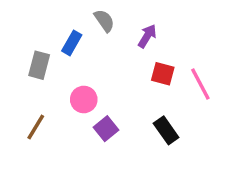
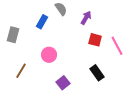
gray rectangle: (39, 65) -> (13, 35), moved
purple square: (106, 129) -> (63, 83), moved

